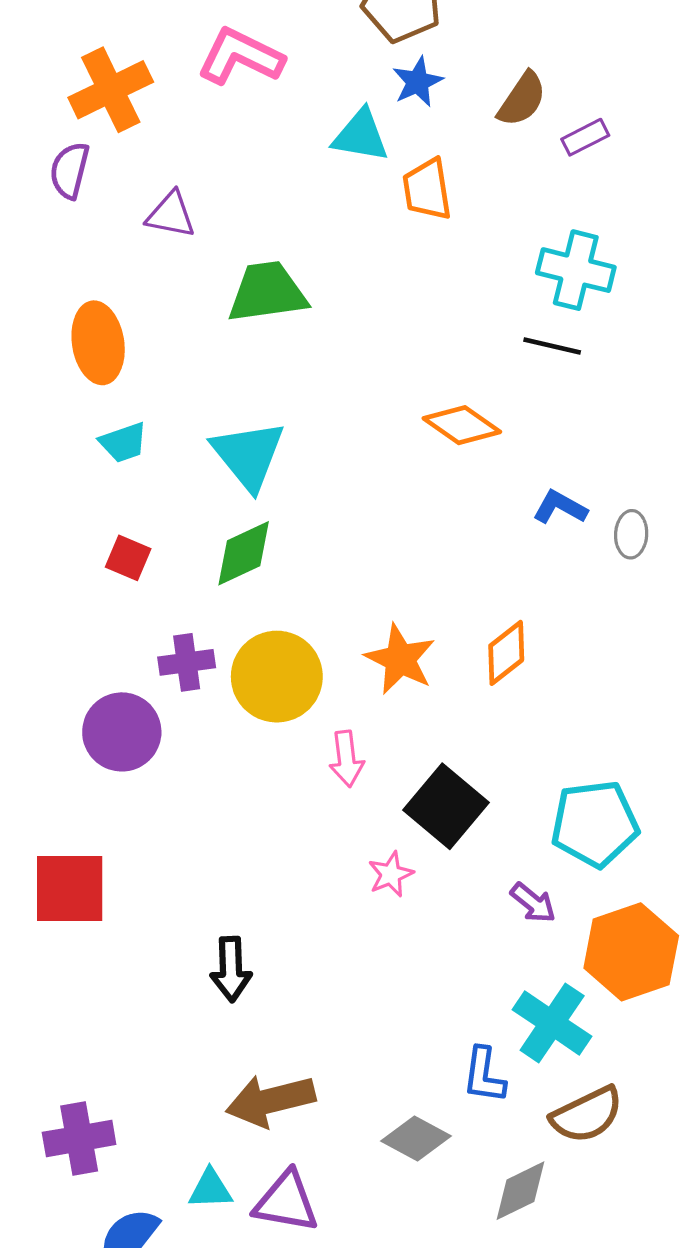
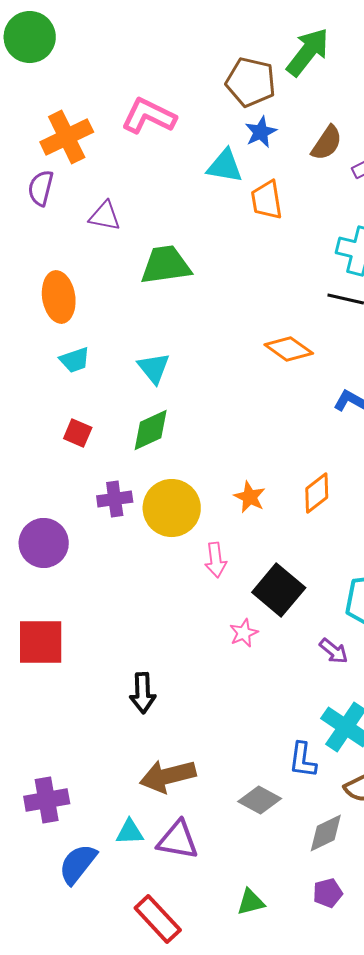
cyan triangle: (248, 455) -> (154, 368), size x0.7
orange star: (400, 659) -> (250, 497), size x0.7
purple circle: (122, 732) -> (44, 543), moved

